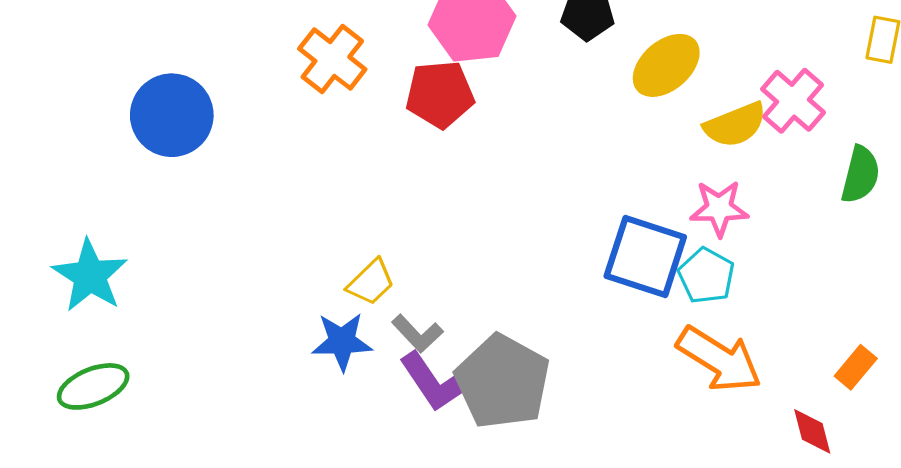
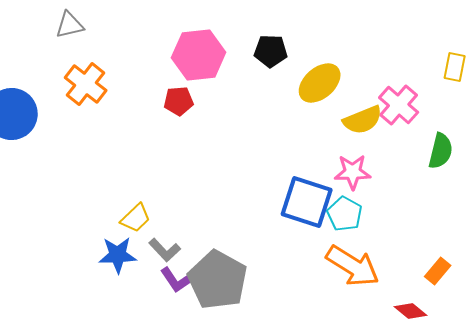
orange cross: (332, 59) -> (86, 84), moved
red pentagon: (440, 94) -> (179, 101), size x0.7
purple L-shape: (435, 382) -> (176, 280), size x0.7
red diamond: (812, 431) -> (411, 311), turned -36

